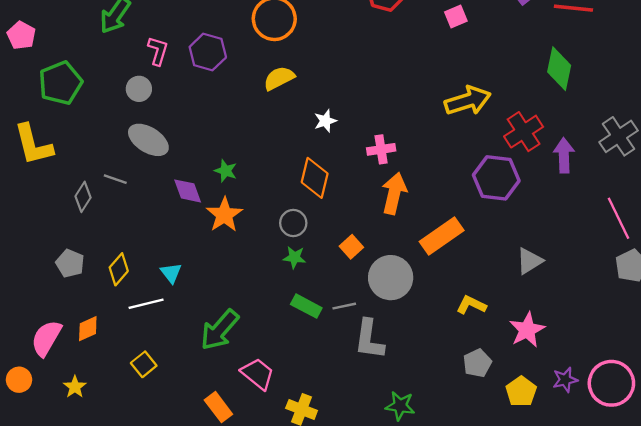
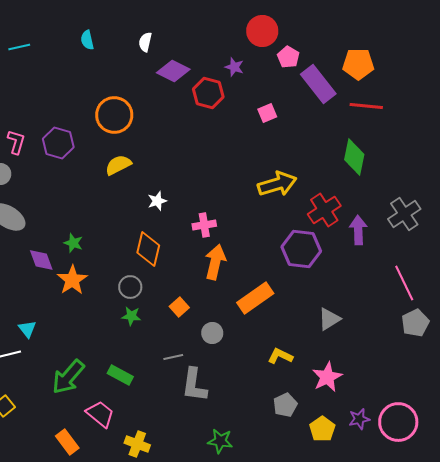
gray circle: (391, 278) -> (212, 333), size x0.6
green rectangle: (306, 306) -> (120, 375), moved

